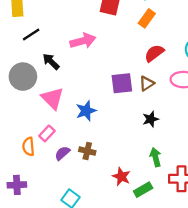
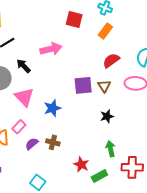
brown triangle: (147, 83) -> (104, 86), turned -32

